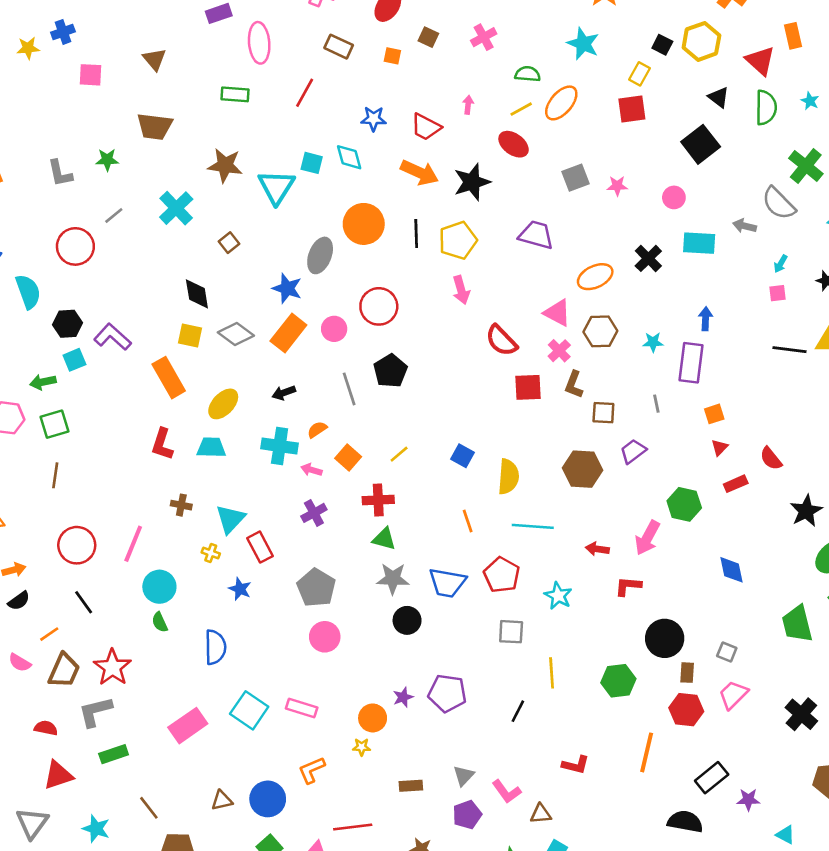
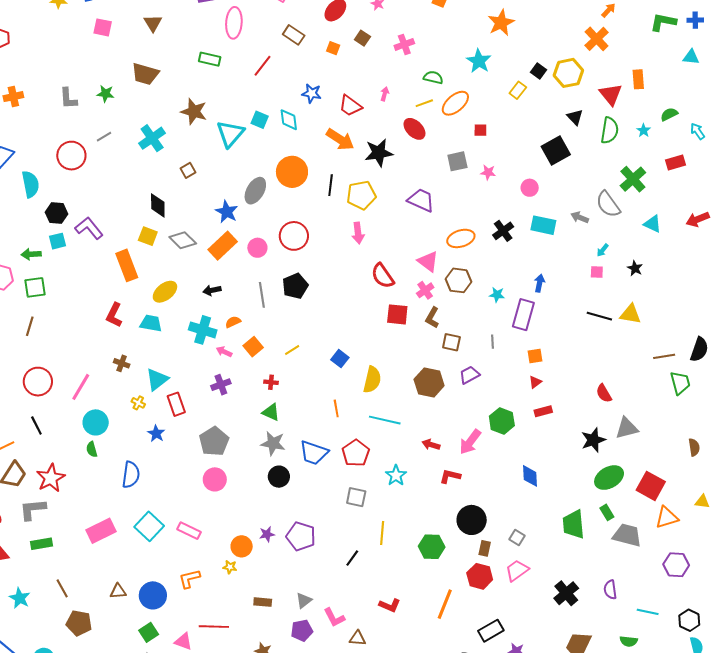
red square: (632, 109) -> (480, 130), moved, size x0.6
red semicircle: (771, 458) -> (604, 393), moved
red cross: (378, 500) -> (271, 382), size x0.6

